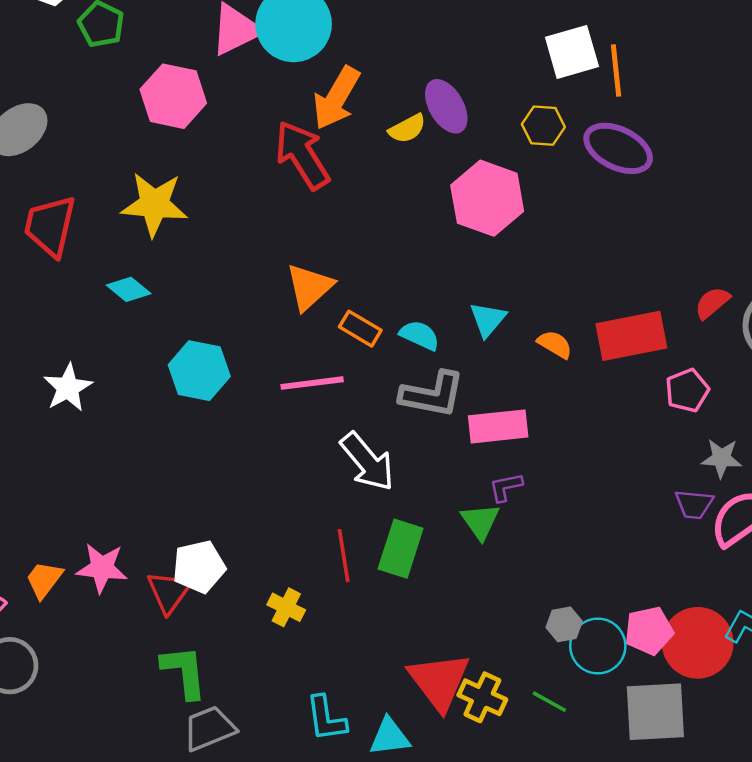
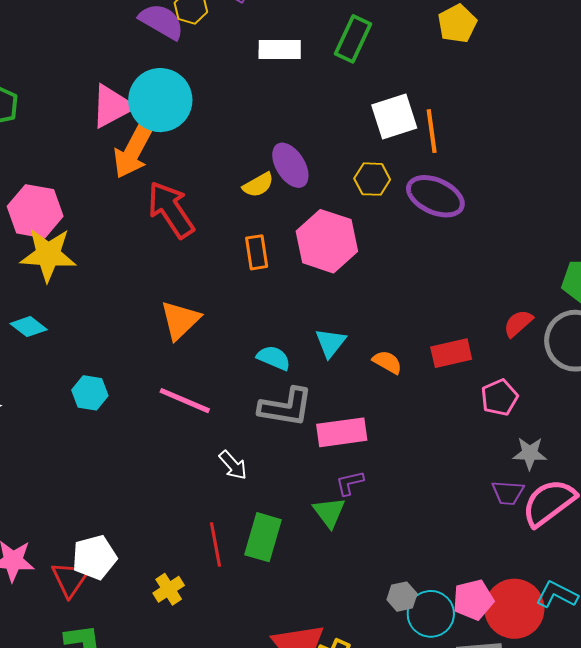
pink hexagon: (173, 96) -> (35, 211), moved
orange arrow: (336, 98) -> (133, 152), moved
orange rectangle: (360, 329) -> (257, 252), moved, turned 52
red rectangle: (631, 336) -> (451, 353), size x0.7
cyan hexagon: (199, 371) -> (90, 393), size x0.7
pink line: (312, 383) -> (185, 401), turned 32
white arrow: (367, 462) -> (233, 465), size x0.6
yellow cross: (286, 607) -> (169, 589), turned 32

